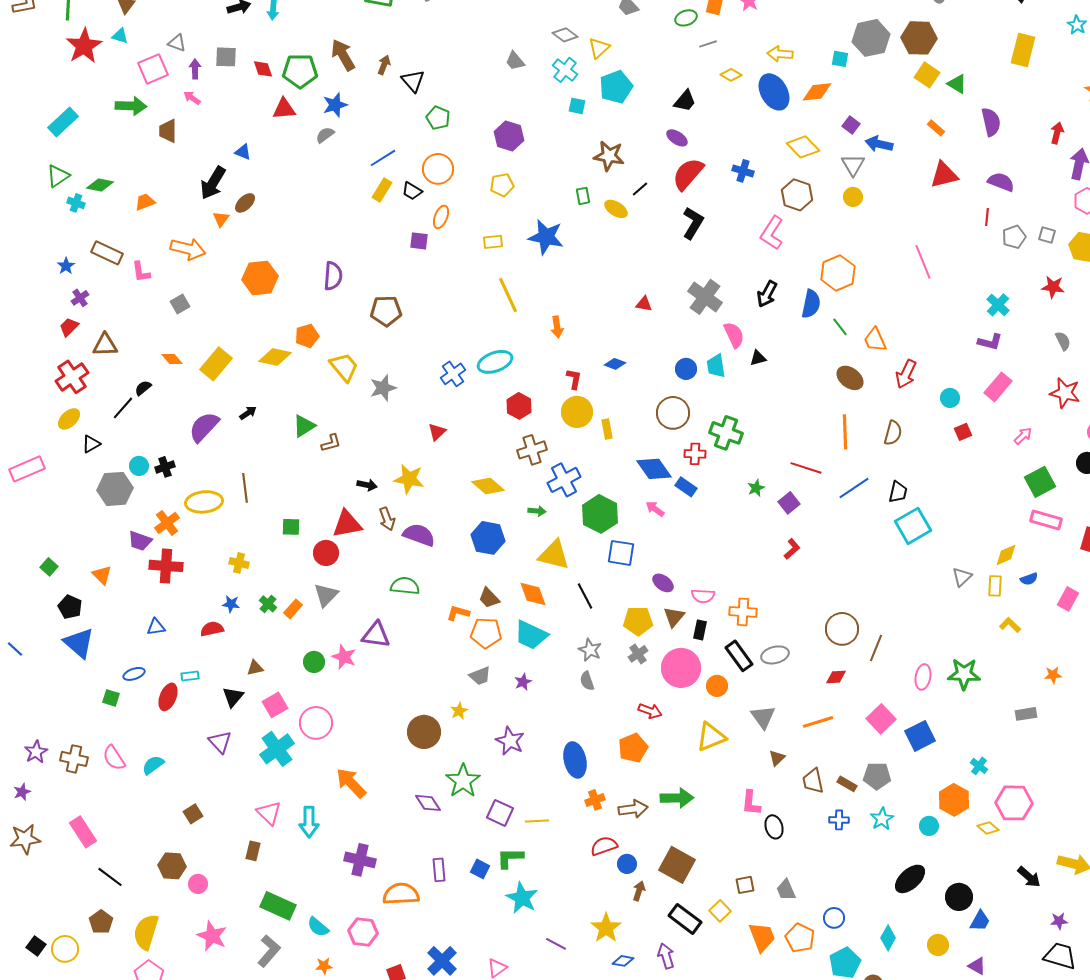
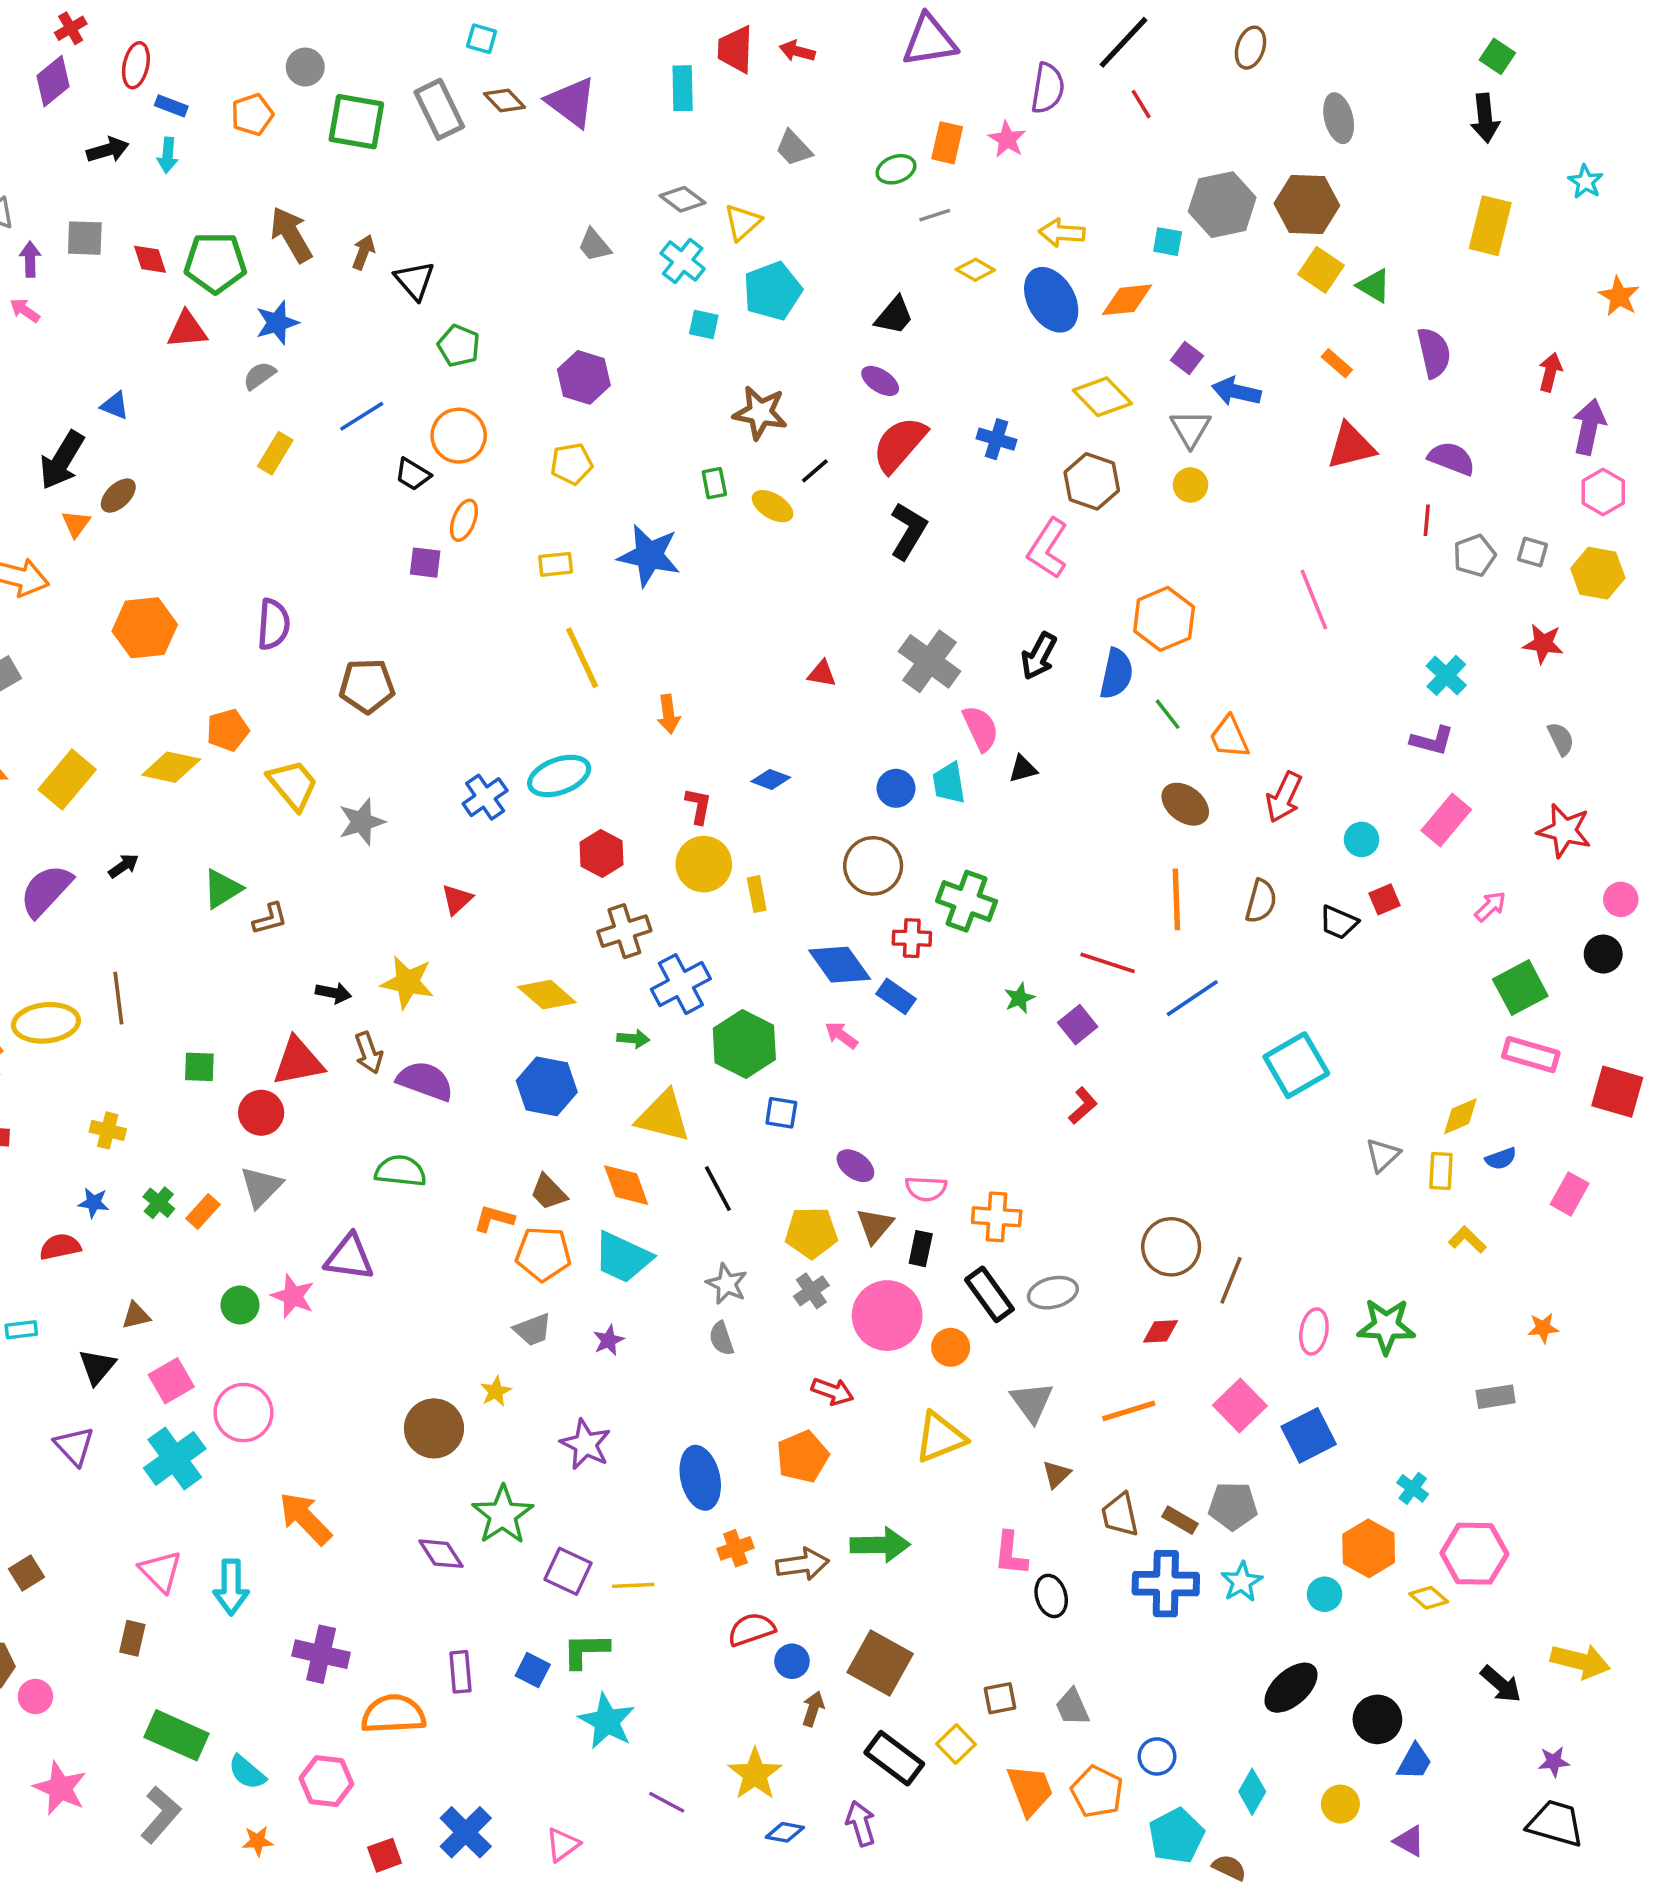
yellow rectangle: (382, 190) -> (275, 453), moved
black trapezoid: (898, 492) -> (1339, 922), moved, turned 100
blue square: (621, 553) -> (781, 1113), size x0.7
blue cross: (839, 820) -> (1166, 1584), size x1.8

